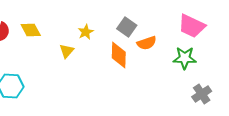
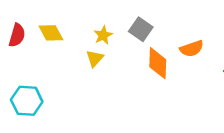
gray square: (127, 27) -> (141, 29), moved
yellow star: (86, 32) -> (103, 35), moved

